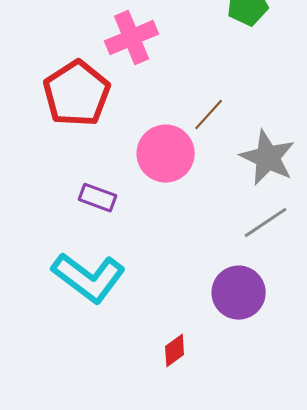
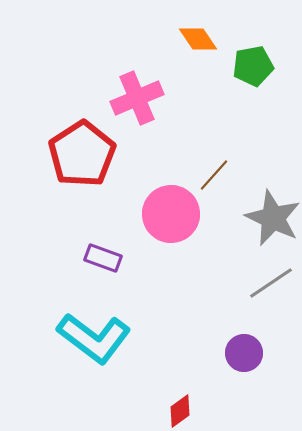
purple circle: (239, 293) -> (244, 353), size x0.7

